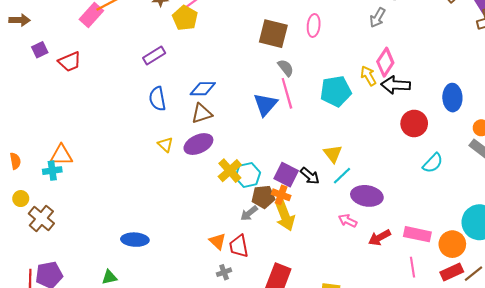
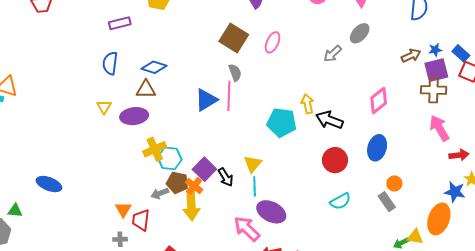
pink diamond: (385, 62) -> (379, 101), moved
cyan pentagon: (336, 91) -> (282, 122), moved
cyan line: (342, 176) -> (255, 186), turned -66
pink arrow: (348, 221) -> (247, 229), size x1.6

